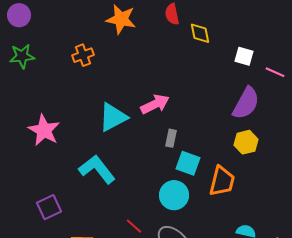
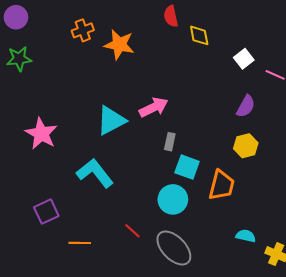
orange star: (121, 19) -> (119, 45), moved
orange cross: (83, 55) -> (83, 30), moved
white square: (244, 56) -> (244, 59), turned 36
purple semicircle: (246, 103) -> (246, 106), size x0.7

